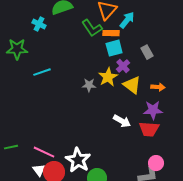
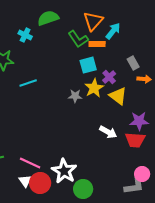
cyan square: (114, 48) -> (88, 65), moved
orange arrow: (158, 87) -> (144, 79), moved

